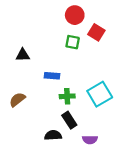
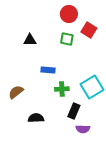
black triangle: (23, 55) -> (30, 40), moved
black rectangle: (69, 120) -> (74, 111), moved, turned 56
black semicircle: (53, 135) -> (36, 118), moved

